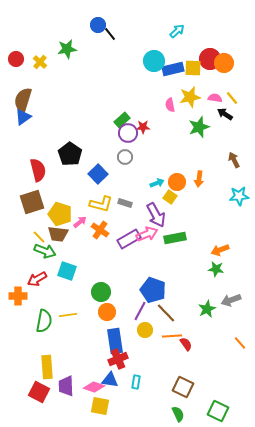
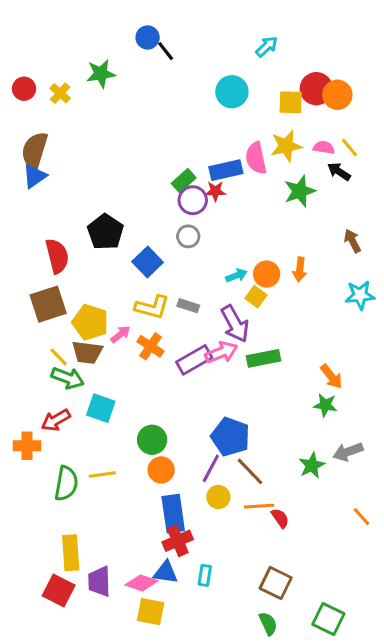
blue rectangle: (173, 69) -> (226, 170), moved
pink semicircle: (170, 105) -> (256, 158), size x1.5
orange arrow: (220, 250) -> (331, 376), turned -108

